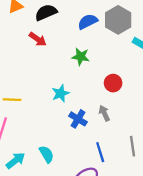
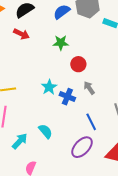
red circle: (113, 83) -> (78, 64), moved
cyan star: (61, 93) -> (49, 87), moved

